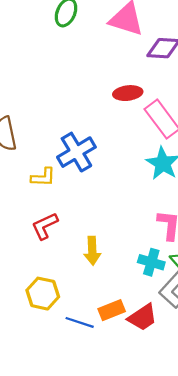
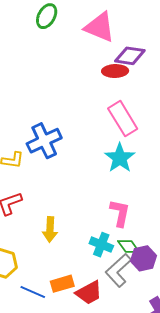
red ellipse: (128, 93) -> (115, 71), moved

